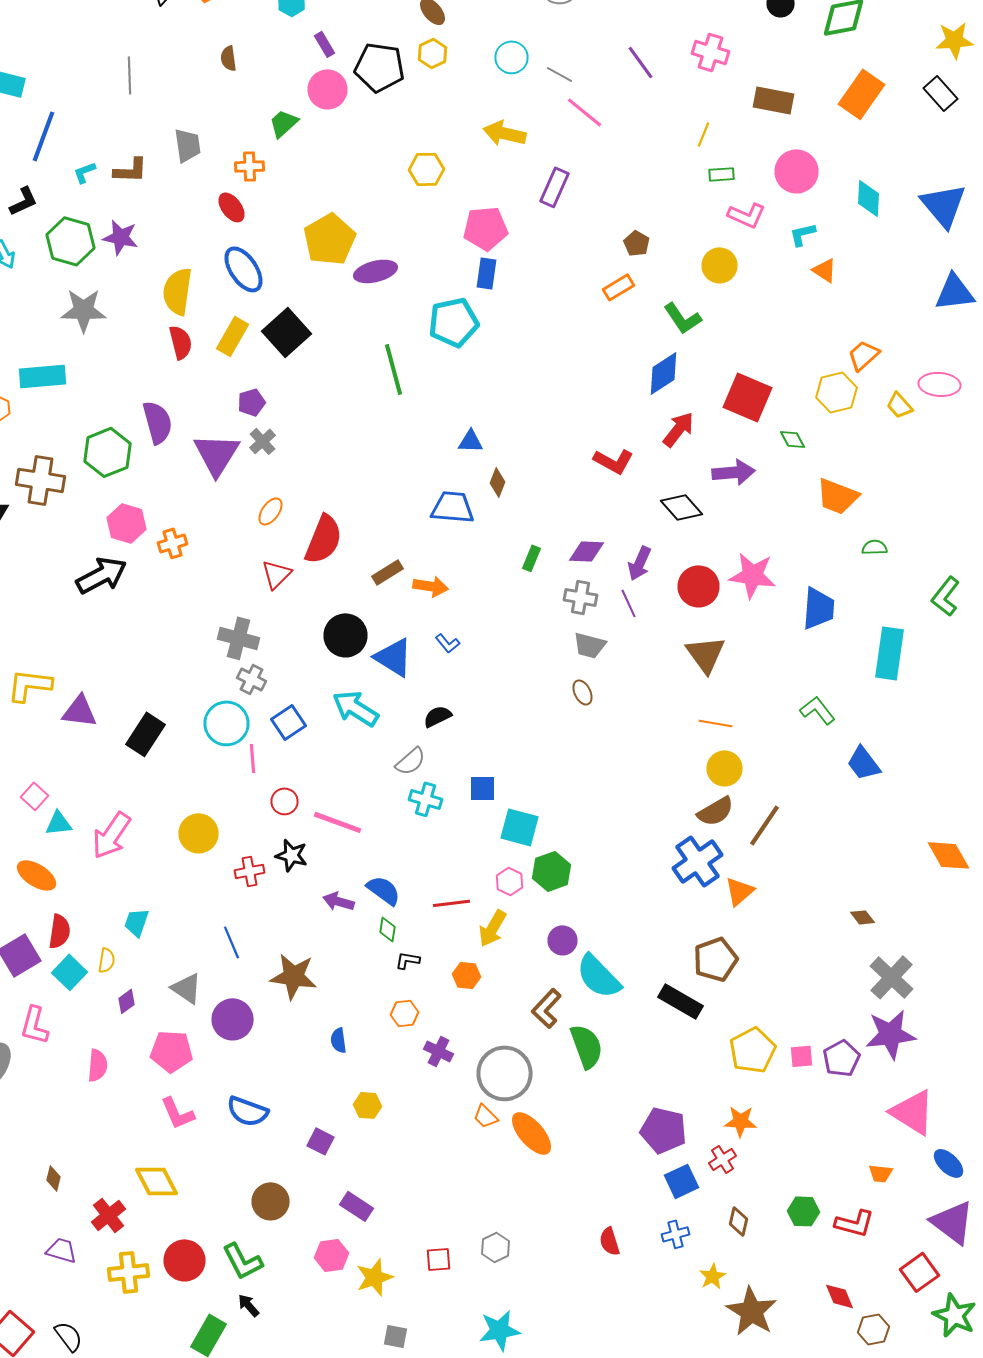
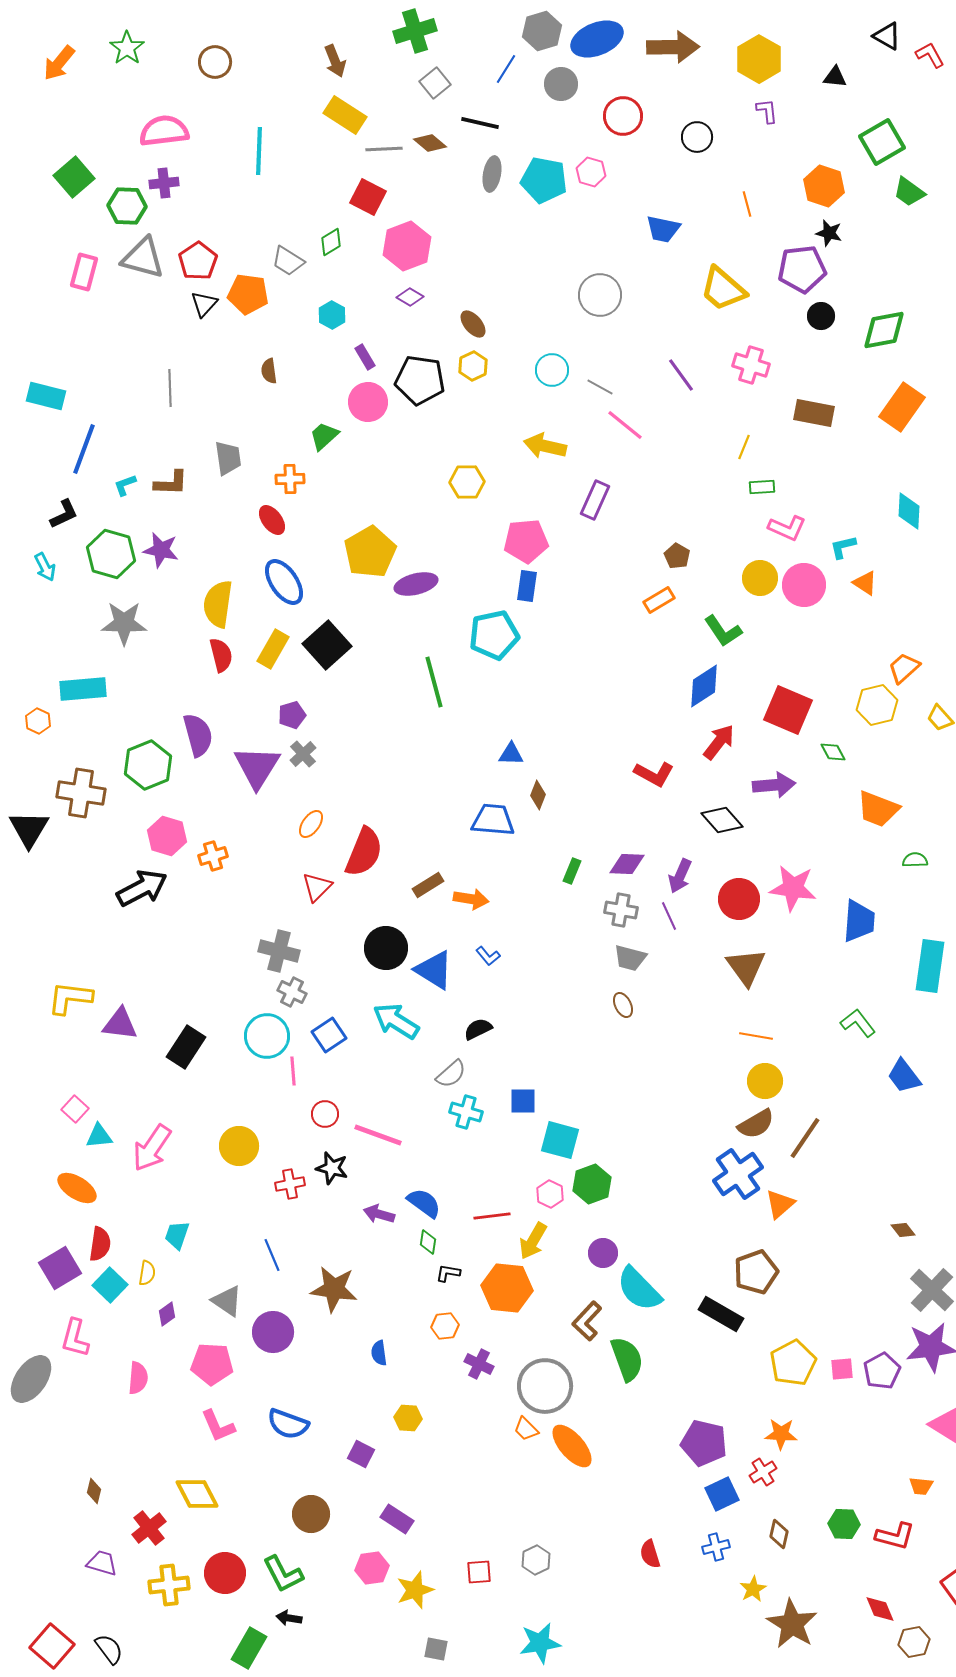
pink circle: (796, 171) -> (804, 585), moved
orange hexagon: (466, 975) -> (507, 1288), size x1.8
black arrow: (248, 1305) -> (289, 1618), turned -40

